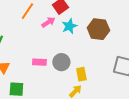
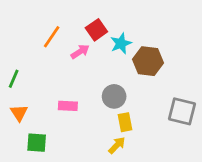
cyan star: (69, 26) -> (121, 43), moved
gray circle: (61, 62) -> (114, 96), moved

